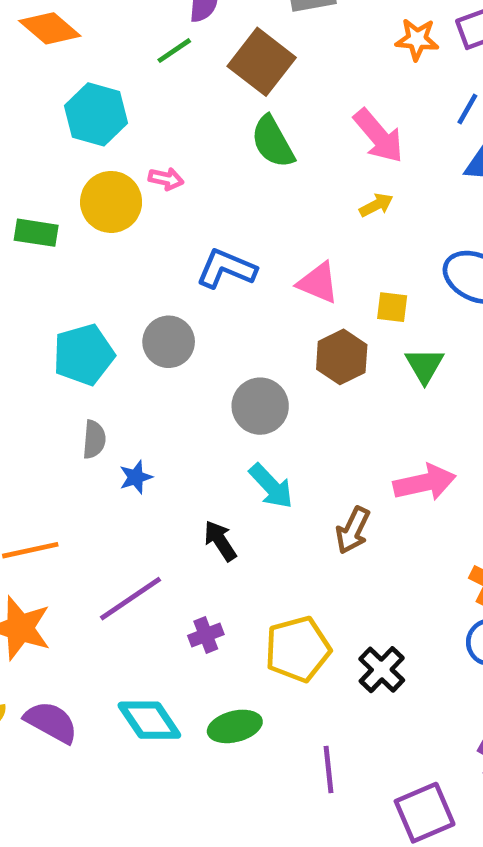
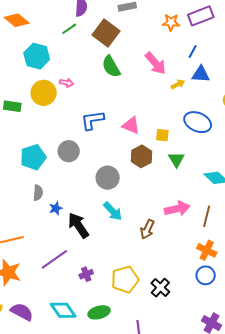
yellow arrow: (376, 205) -> (178, 84), moved
blue L-shape: (226, 269) -> (92, 120), turned -30
black arrow: (220, 541) -> (78, 225), moved, size x1.5

